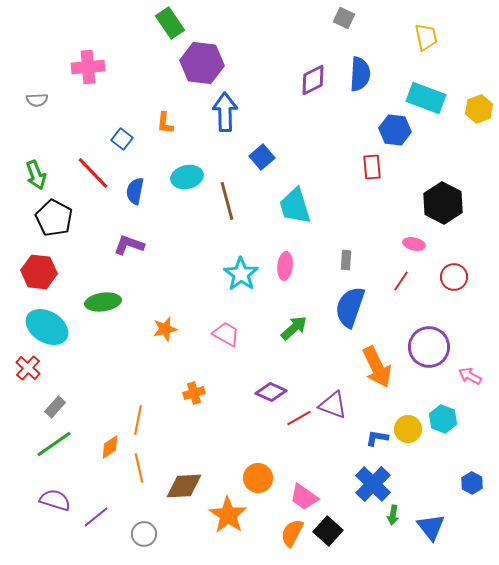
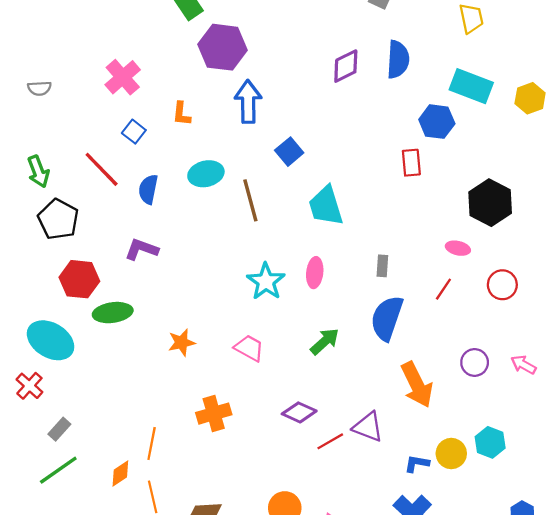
pink cross: (88, 67) -> (123, 77), moved, turned -36
red hexagon: (39, 272) -> (79, 279), moved
purple circle: (429, 347) -> (475, 362), size x0.6
pink arrow: (470, 376) -> (523, 365), moved
orange cross: (194, 393) -> (214, 414), size x1.4

